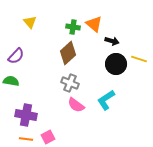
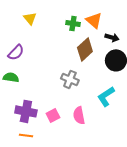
brown diamond: (68, 53) -> (85, 49), moved
pink semicircle: (76, 105) -> (79, 115), moved, turned 42
pink square: (48, 137) -> (53, 115), moved

